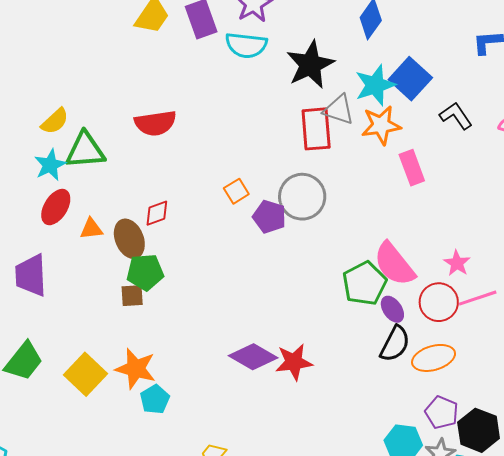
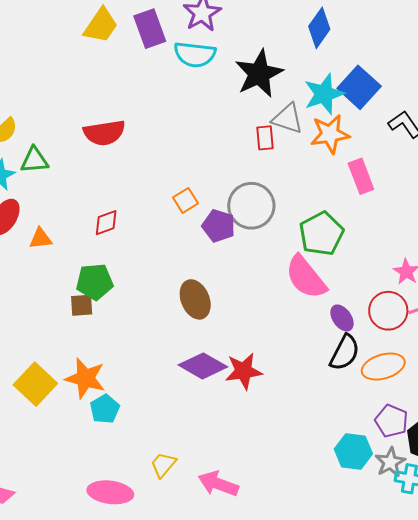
red rectangle: (316, 129) -> (265, 138), size x0.6
green triangle: (85, 150) -> (34, 160), size x0.7
brown ellipse: (129, 239) -> (195, 299), moved
pink semicircle: (394, 264) -> (306, 277), moved
green pentagon: (365, 283) -> (321, 234), moved

